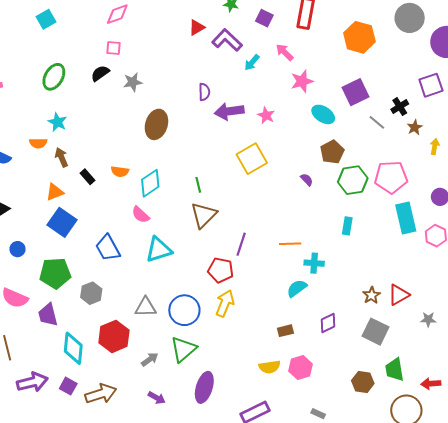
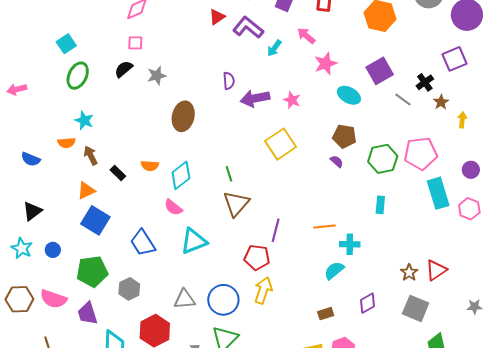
cyan square: (46, 19) -> (66, 44), moved
brown pentagon: (332, 152) -> (344, 136), moved, turned -30
gray star: (428, 319) -> (475, 307), moved

